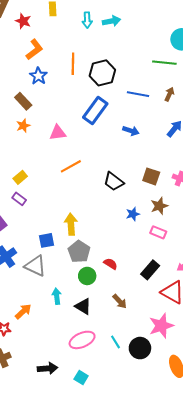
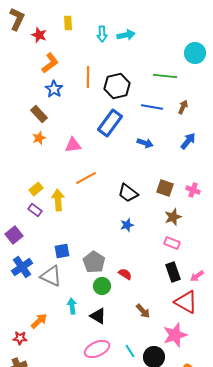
green line: (164, 63) -> (165, 76), moved
blue star: (133, 214) -> (127, 225), moved
yellow arrow: (71, 224) -> (58, 200), moved
black rectangle: (150, 270) -> (173, 272), moved, turned -60
brown arrow: (120, 301) -> (143, 311), moved

